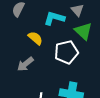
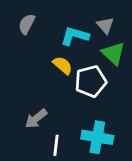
yellow semicircle: (35, 38) -> (63, 65), moved
gray arrow: (25, 64) -> (36, 119), moved

